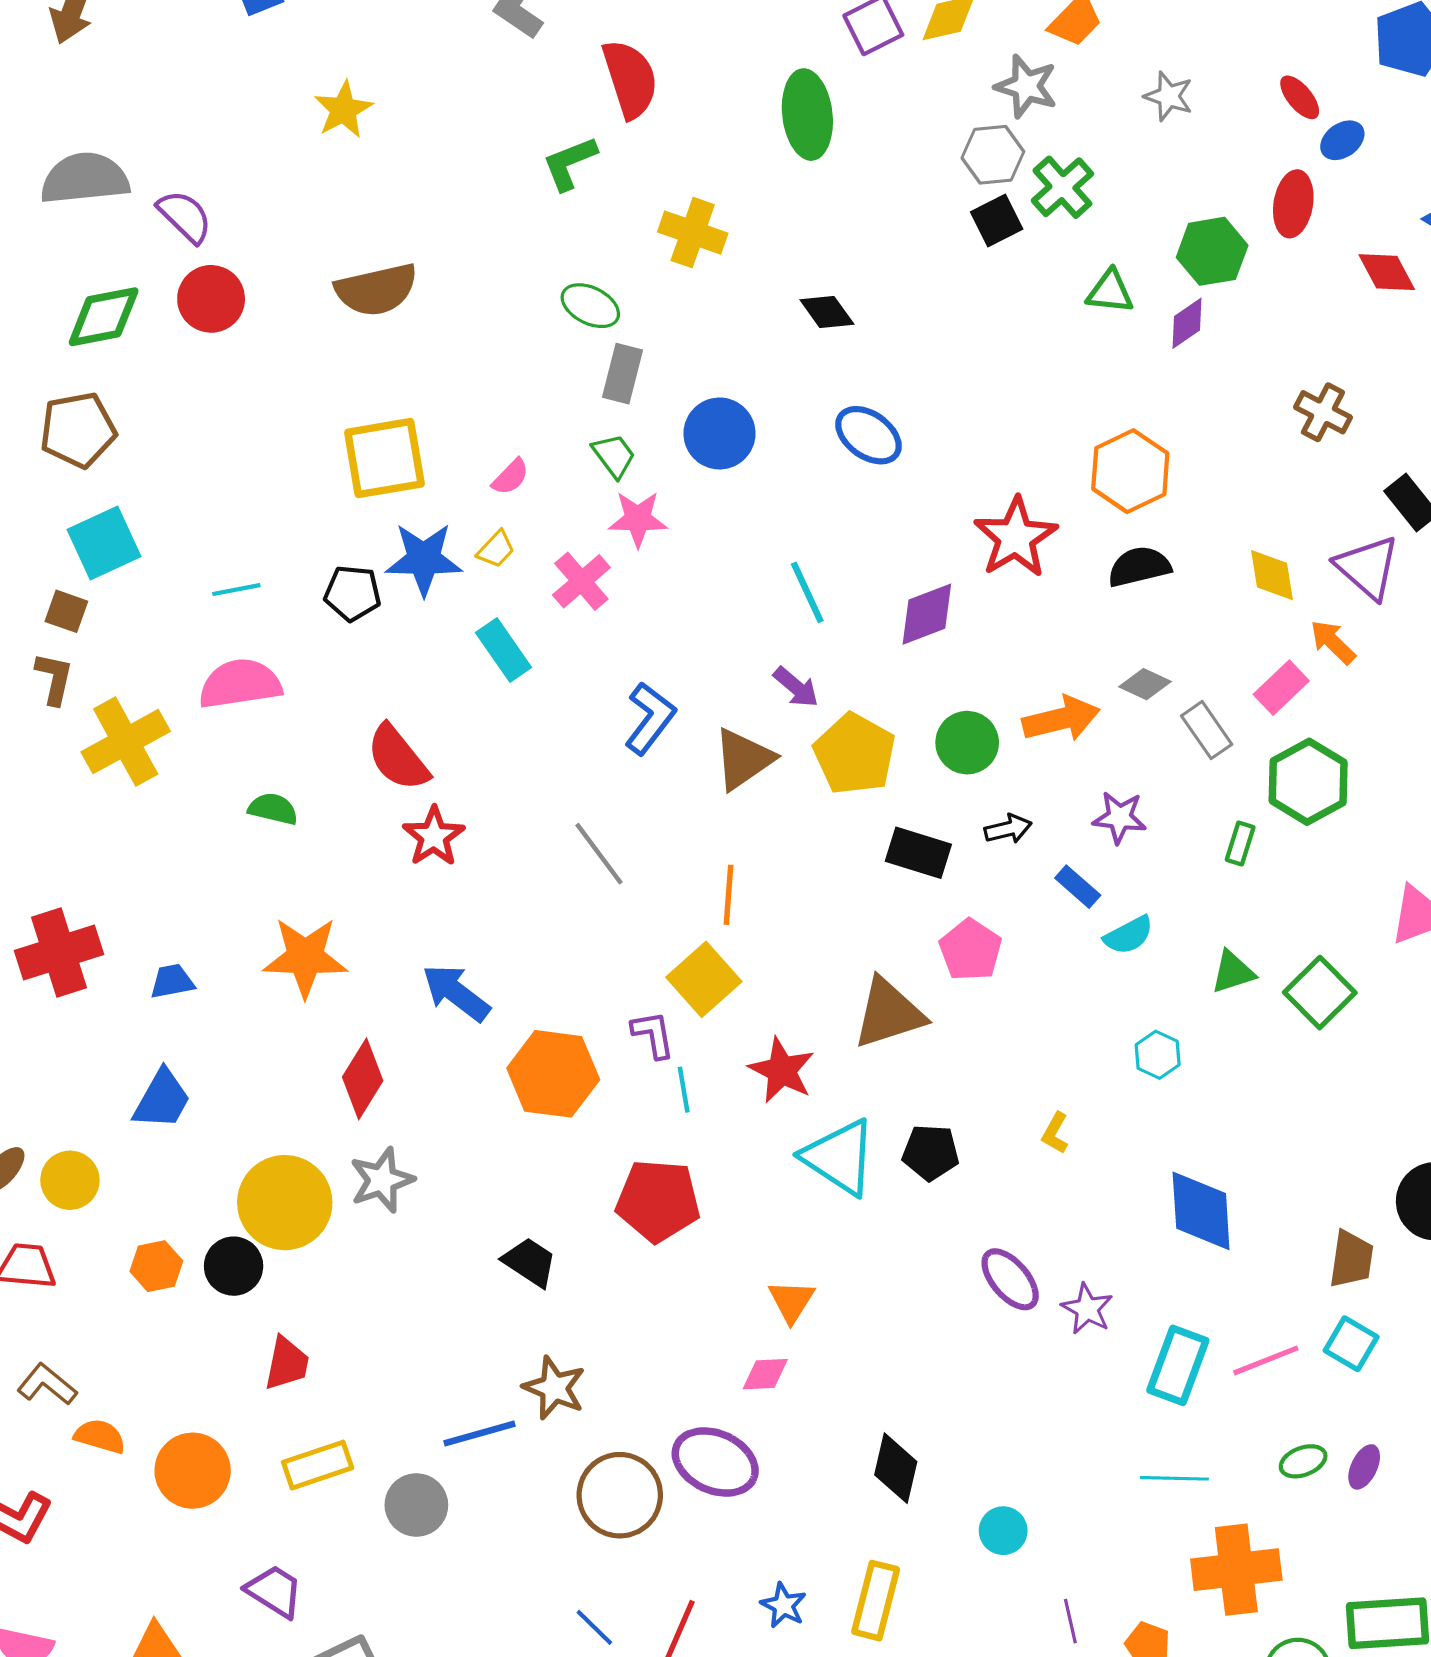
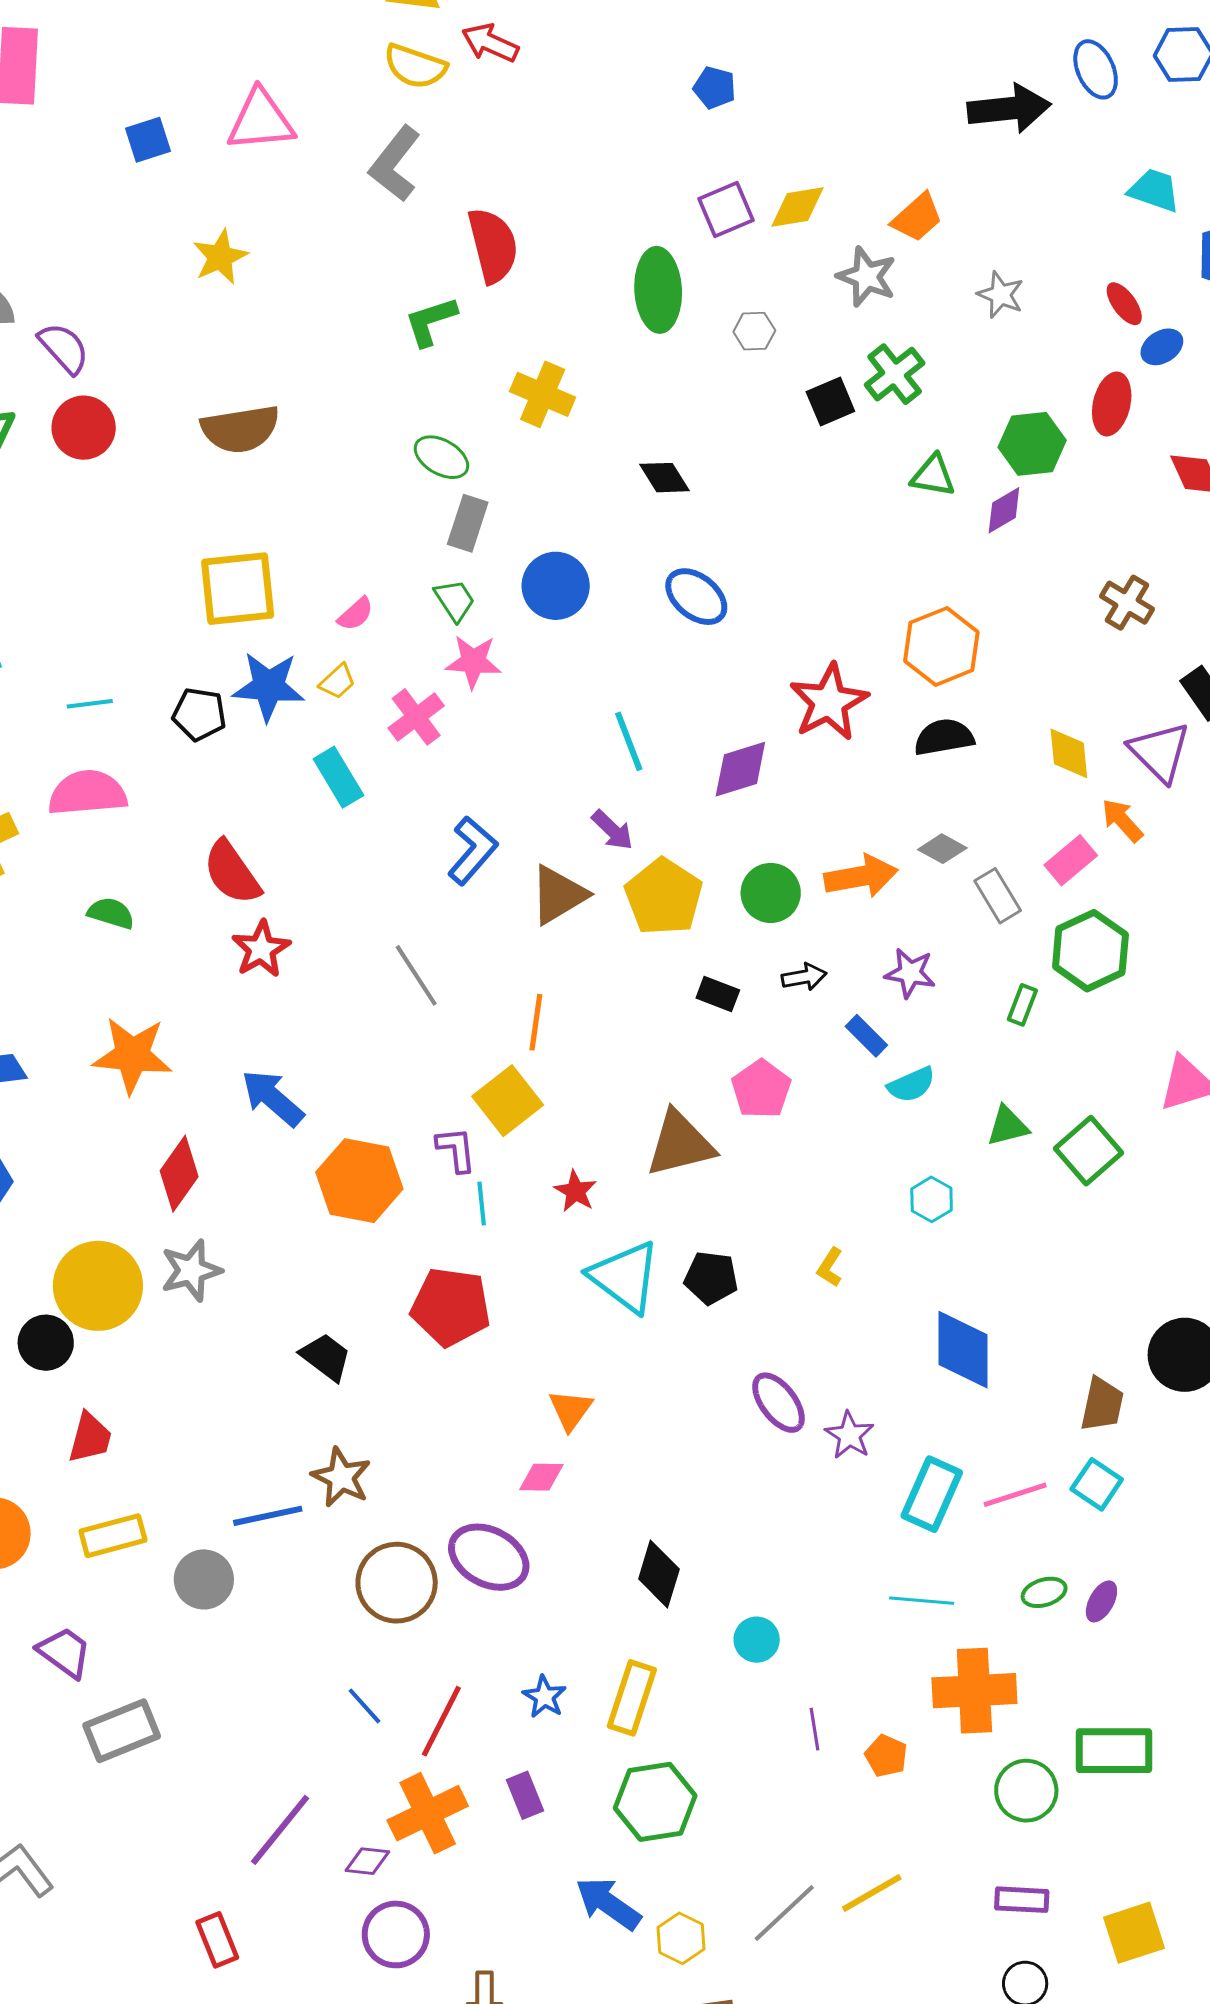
gray hexagon: (993, 155) -> (754, 331), moved, size x0.7
black rectangle: (918, 853) -> (718, 994), size x0.7
red star: (782, 1070) -> (575, 1191), size x0.7

